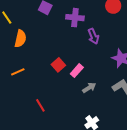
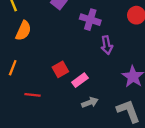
orange line: (18, 72) -> (13, 68), turned -56
red line: (40, 105) -> (32, 95), moved, turned -64

